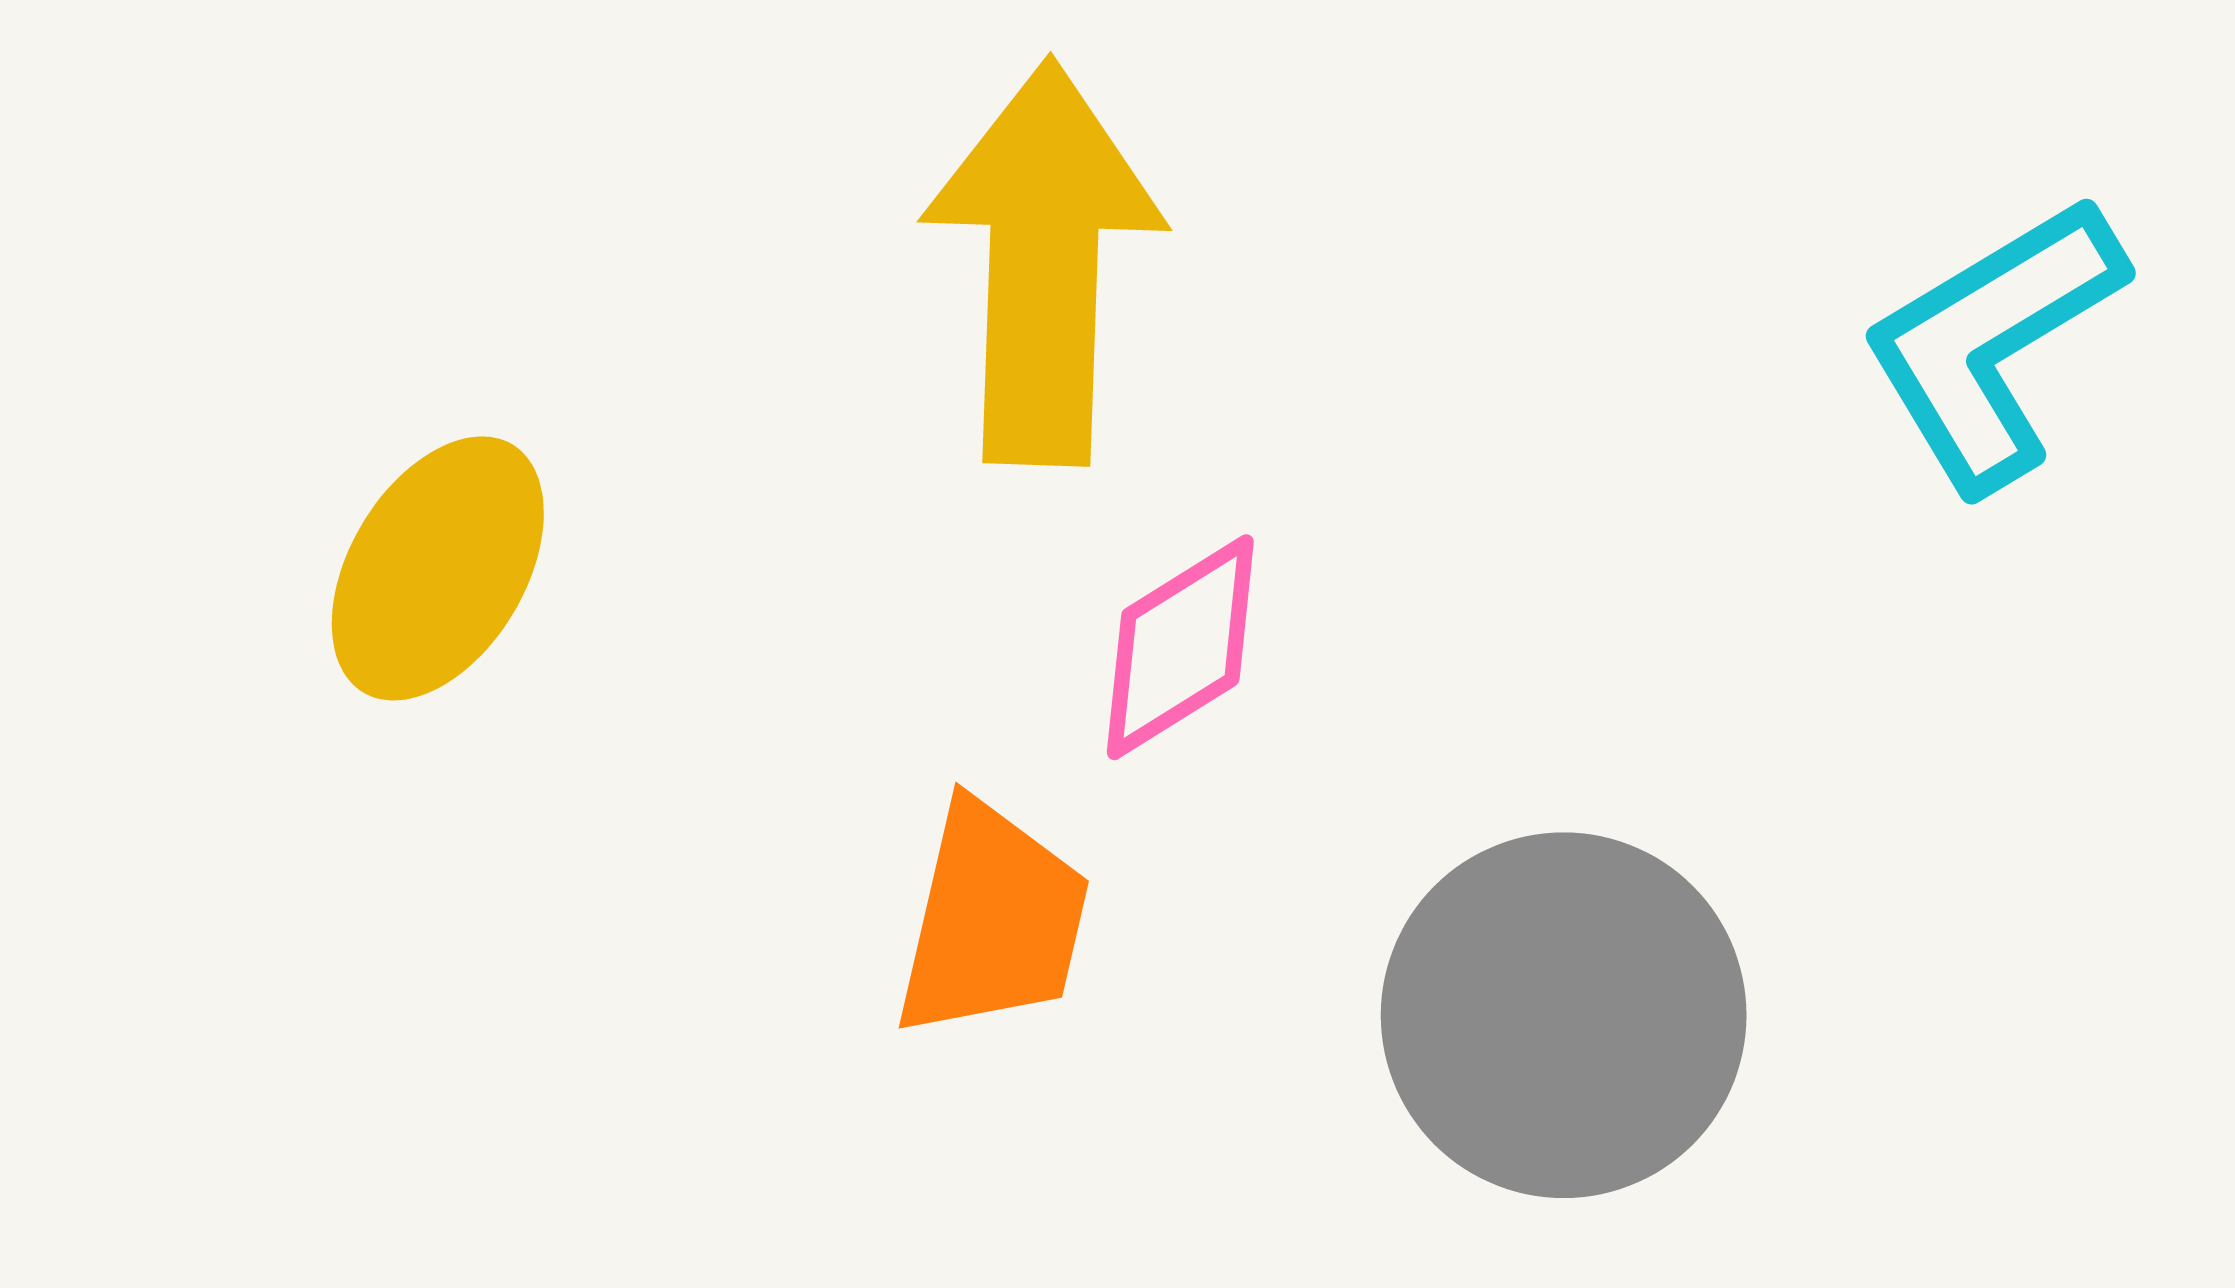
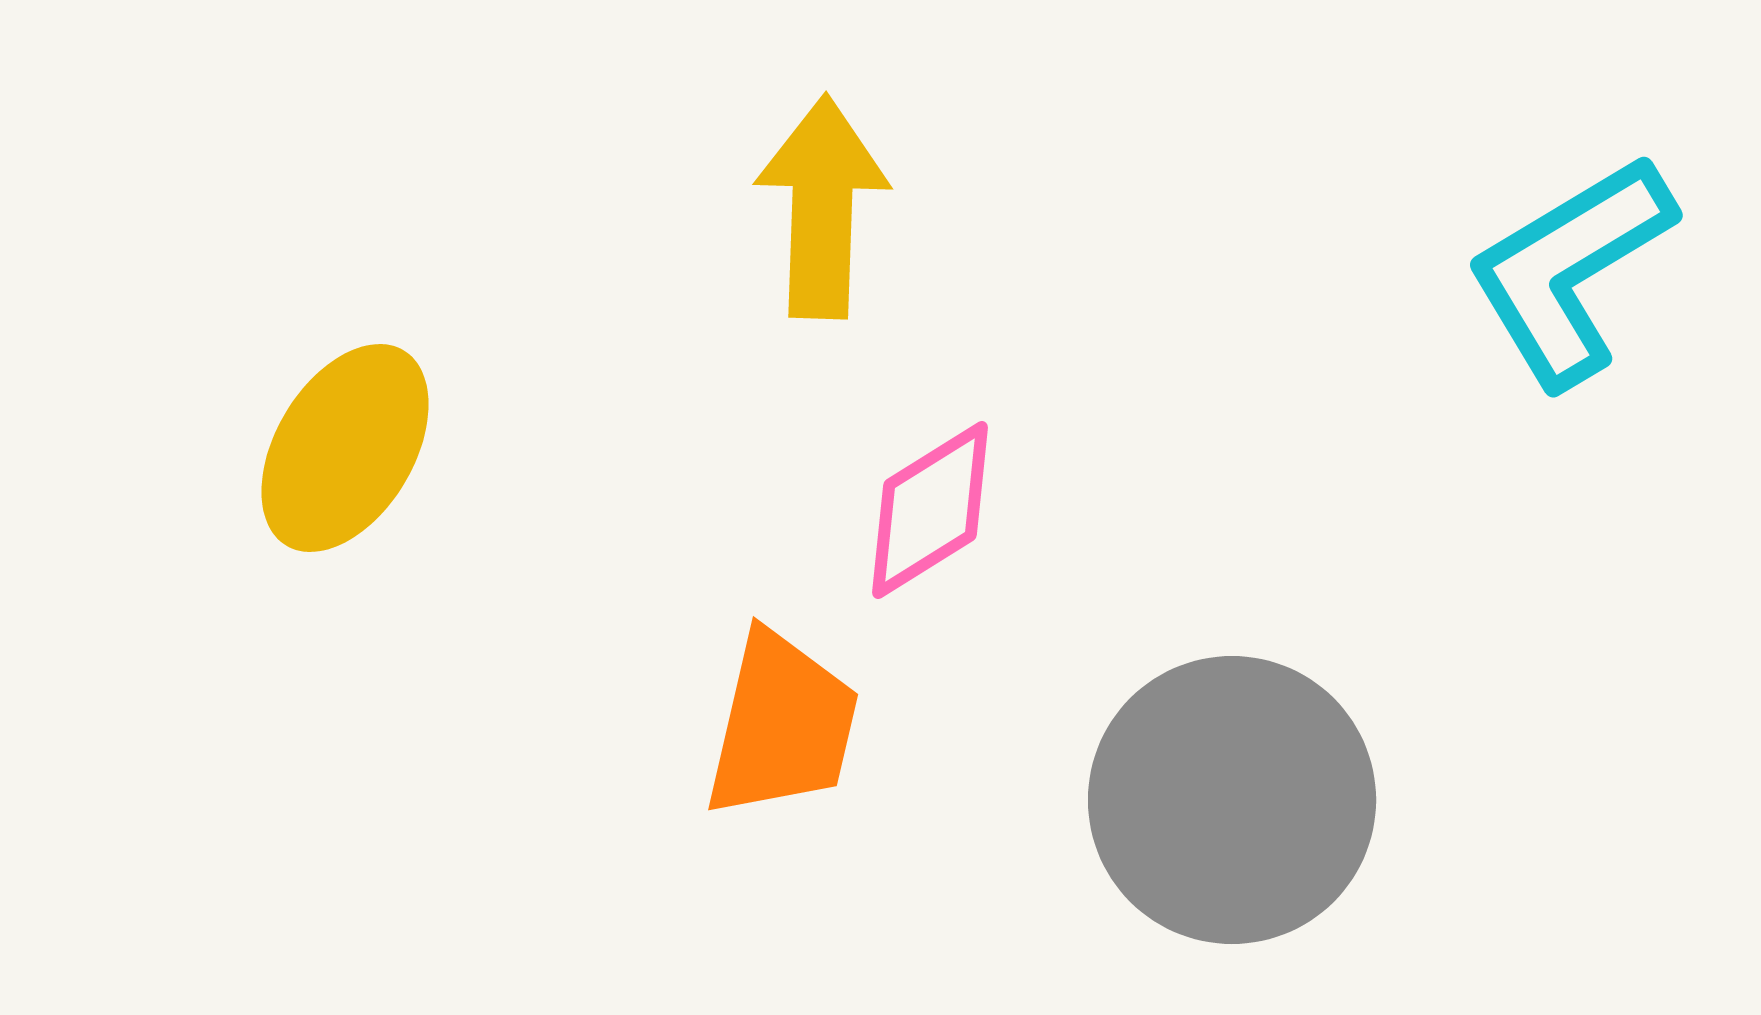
yellow arrow: (1043, 263) -> (822, 207), size x0.7

